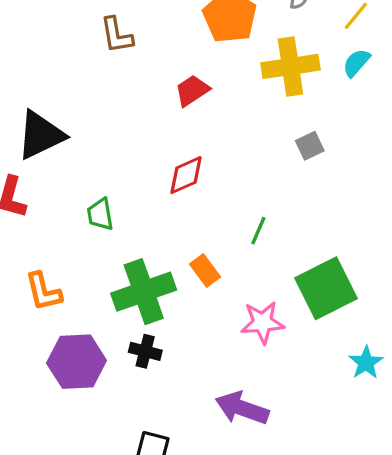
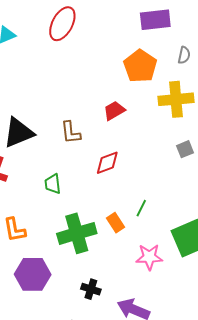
brown L-shape: (117, 35) -> (71, 133), moved
green line: (258, 231) -> (141, 208), moved
black cross: (145, 351) -> (91, 289), moved

